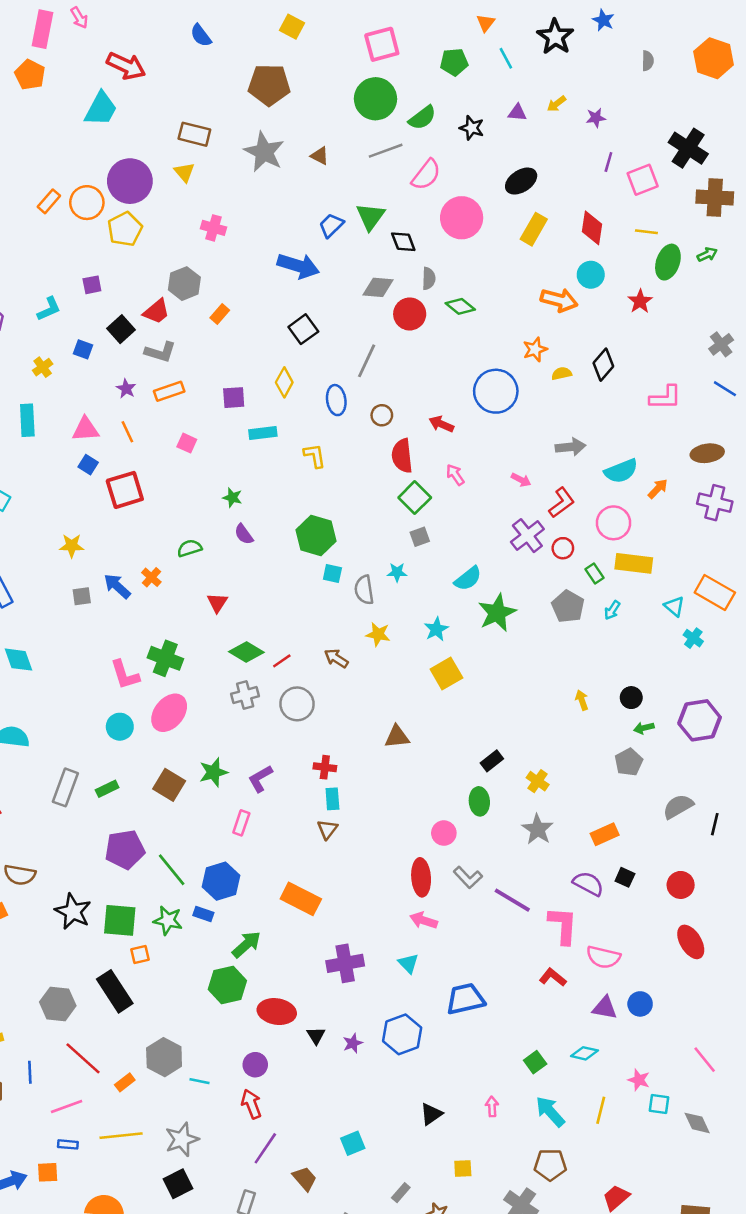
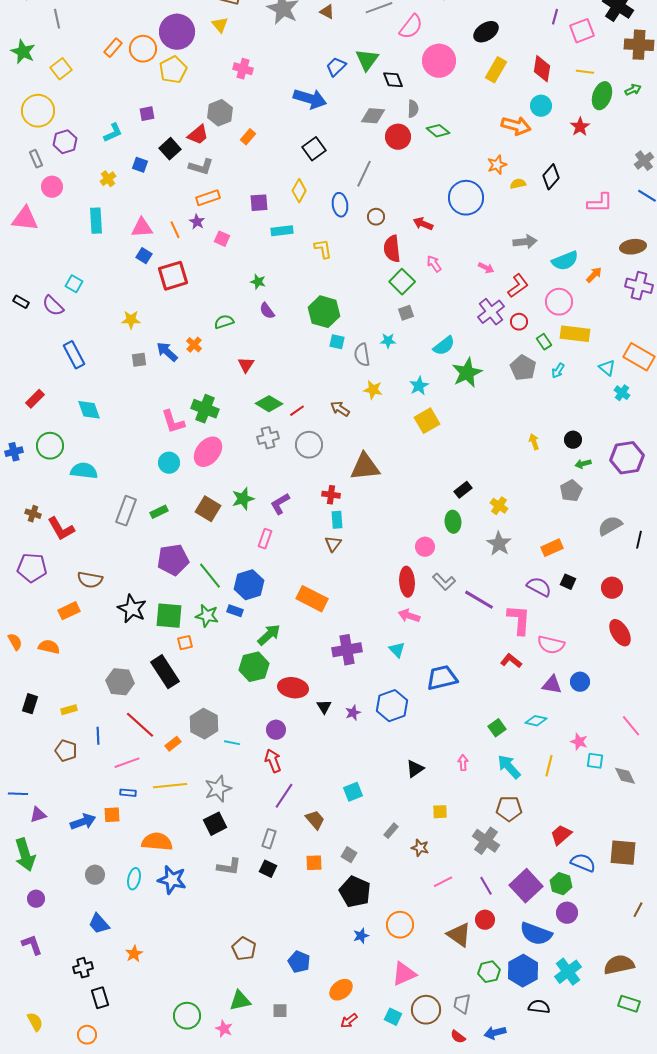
purple star: (126, 389) -> (197, 222), moved
brown triangle: (397, 737) -> (365, 467), moved, size x1.5

